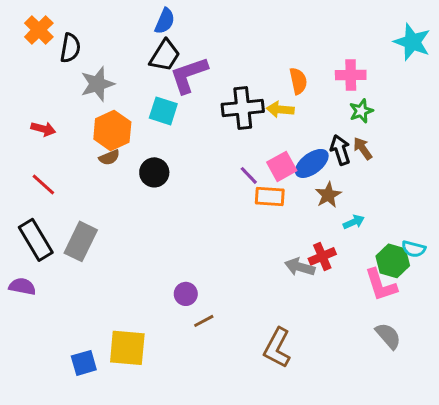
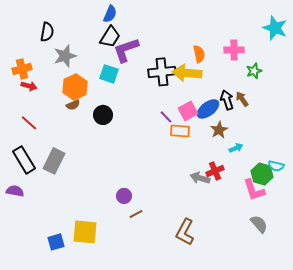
orange cross: (39, 30) -> (22, 69), moved, turned 30
yellow arrow: (280, 109) -> (187, 73), size x1.6
green star: (361, 111) -> (254, 71), moved

